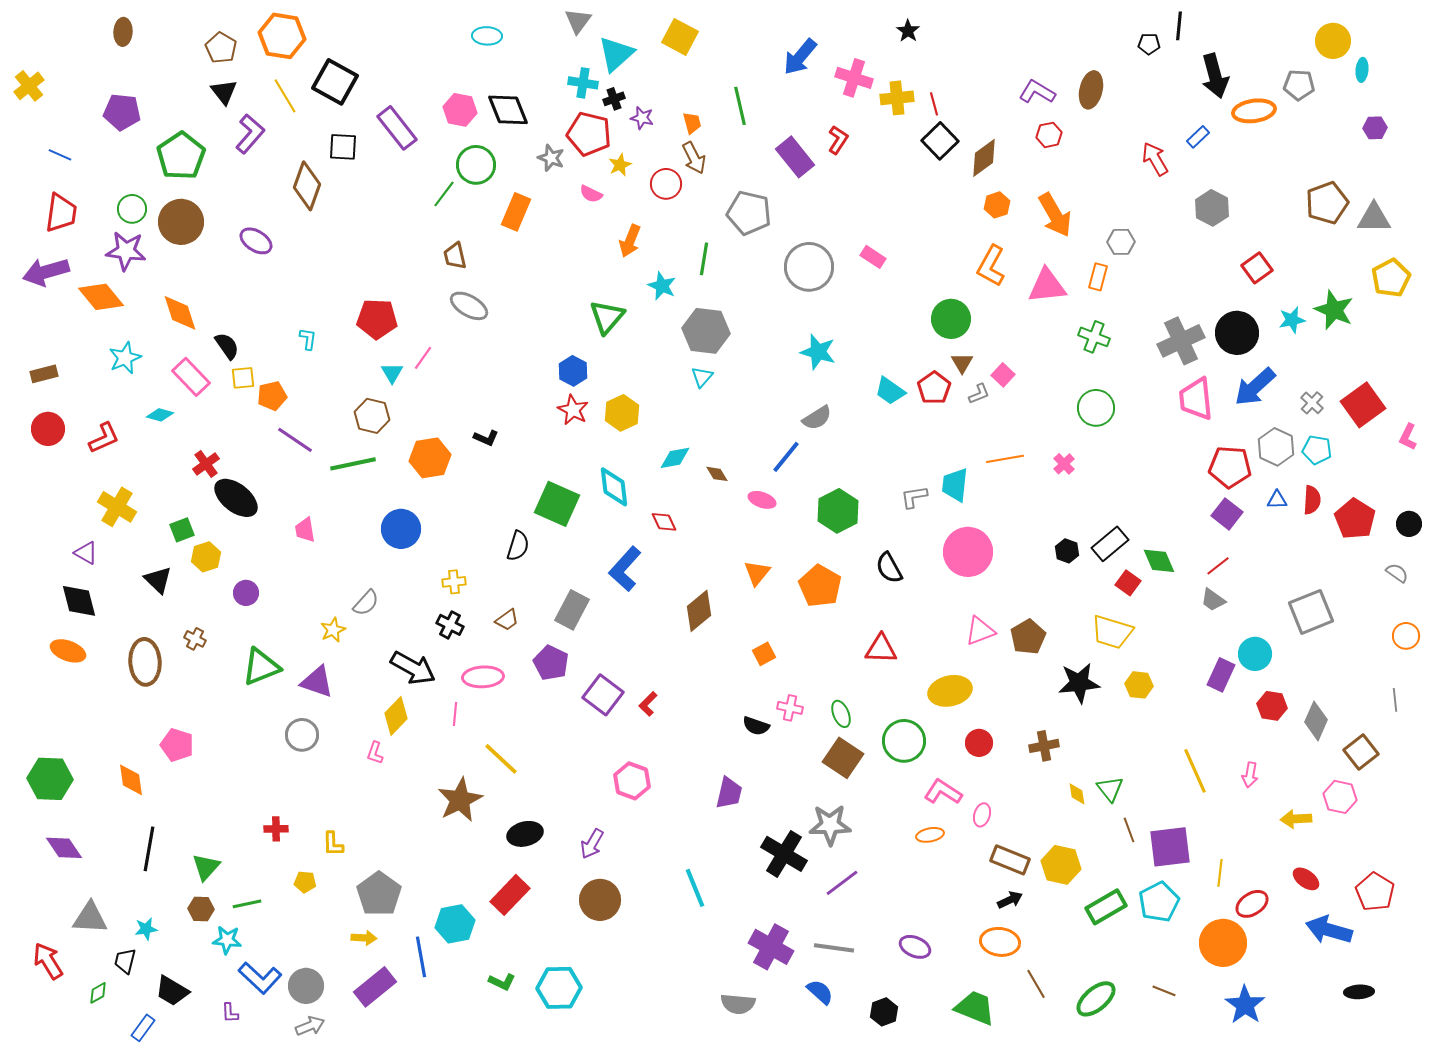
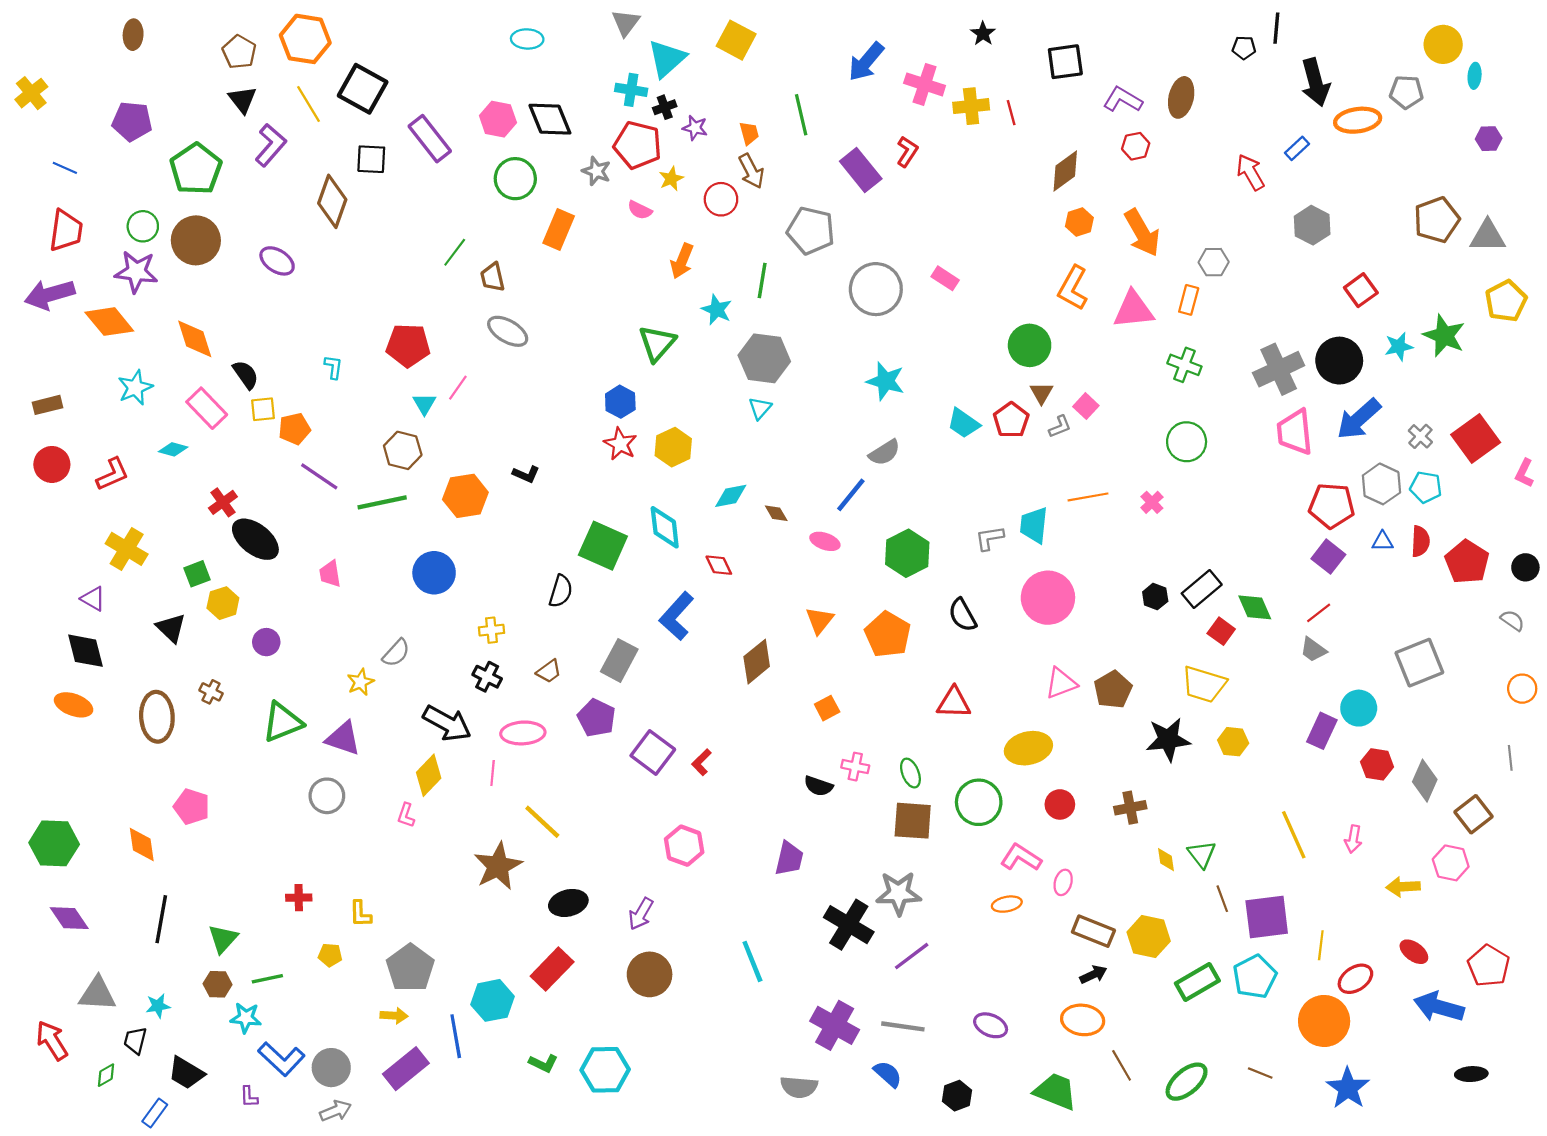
black square: (940, 141) -> (1065, 62), moved, turned 36
green line: (444, 194) -> (455, 252), moved
brown square: (843, 758) -> (913, 821), turned -30

